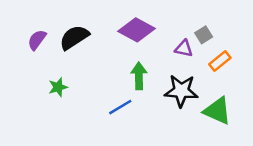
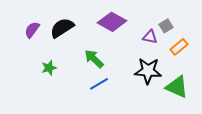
green arrow: (139, 76) -> (94, 59), moved, turned -45

